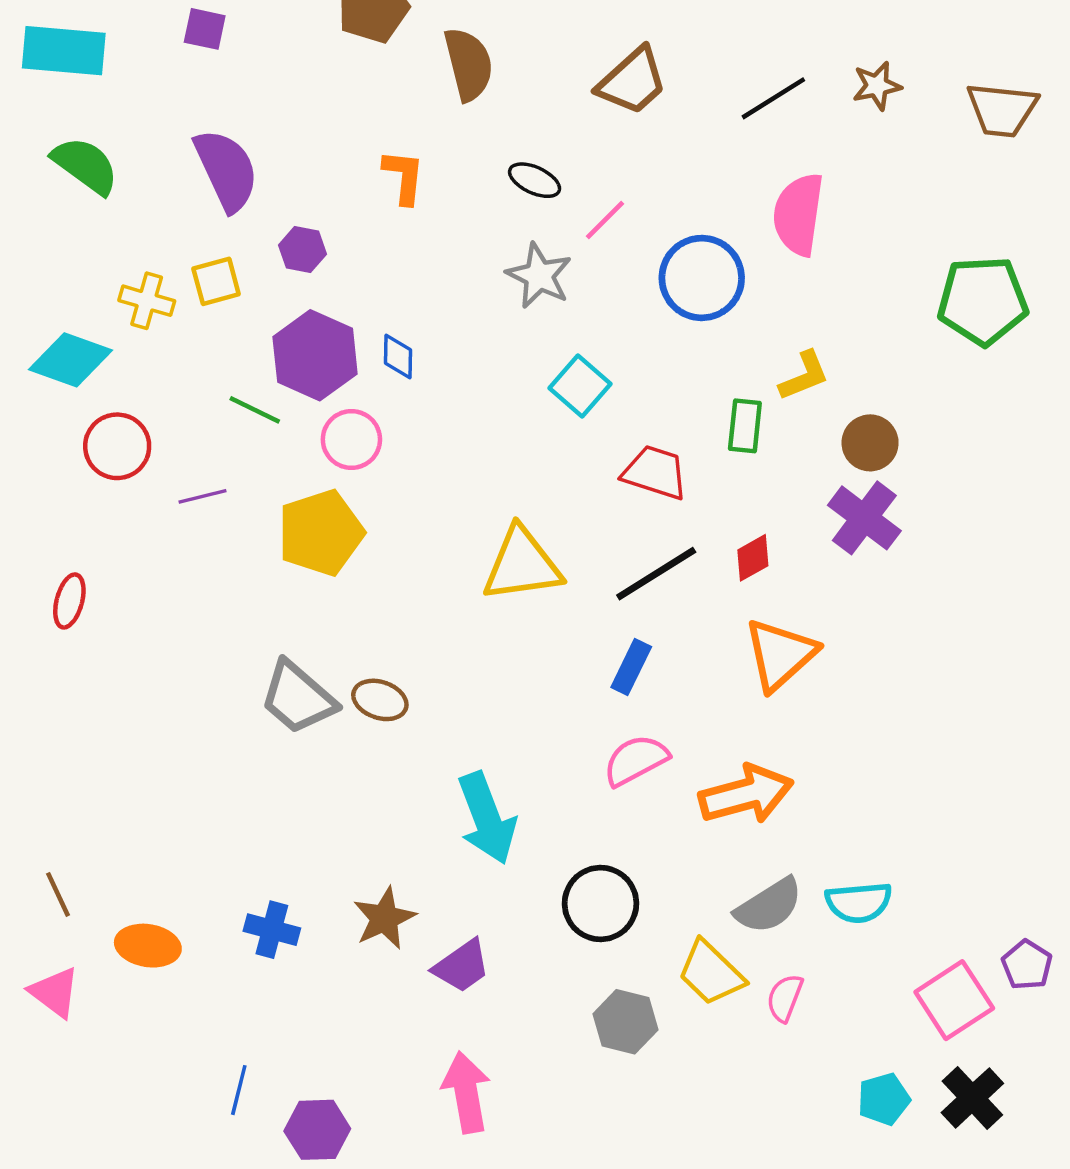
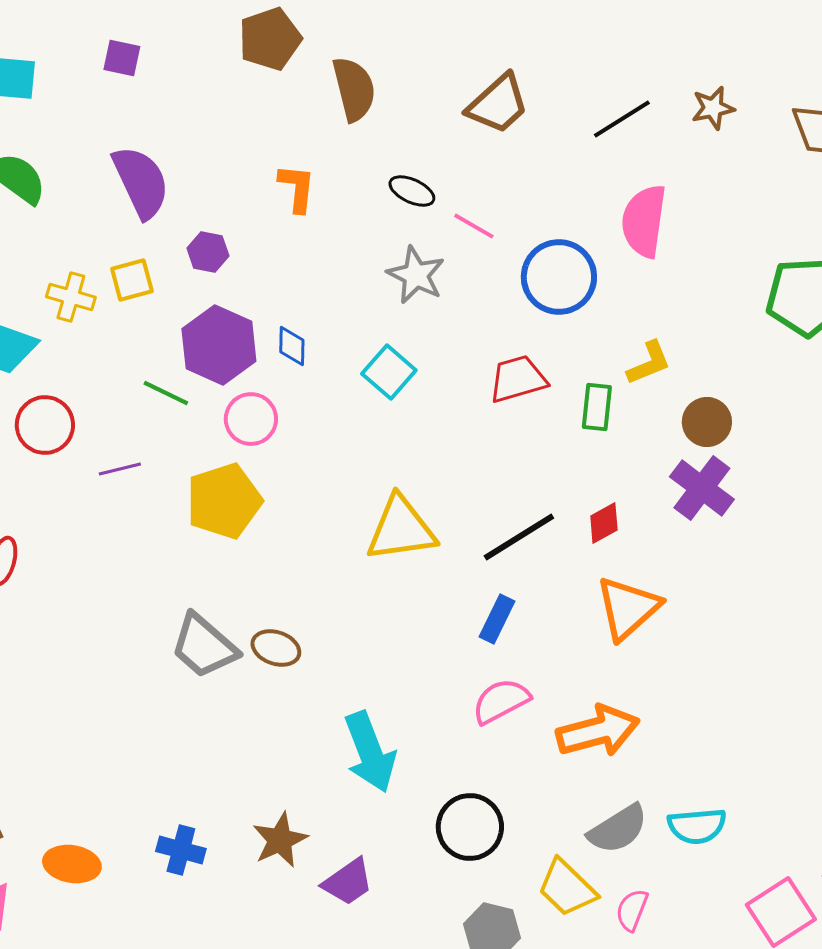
pink line: (605, 220) -> (474, 226), turned 75
cyan square: (580, 386) -> (389, 372), moved
red trapezoid: (655, 472) -> (518, 379), moved, turned -34

